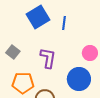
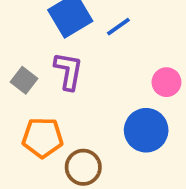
blue line: (64, 23) -> (118, 27), turned 48
purple L-shape: (48, 58) -> (68, 71), moved

